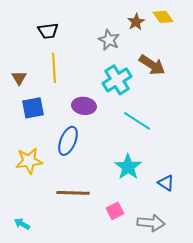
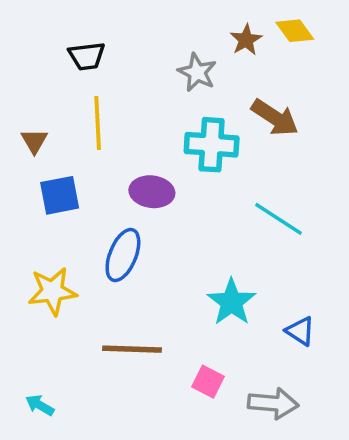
cyan cross: (117, 80) -> (212, 145), turned 36
cyan line: (137, 121) -> (279, 219), moved
pink square: (115, 211) -> (208, 382), turned -36

